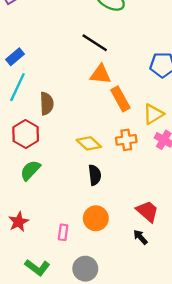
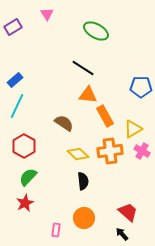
brown semicircle: (47, 104) -> (64, 123), moved, turned -54
orange cross: (126, 140) -> (110, 151), size x1.4
red star: (19, 222) -> (25, 203), moved

